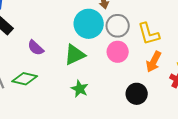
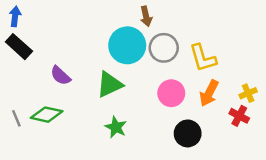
pink circle: (118, 52) -> (171, 93), moved

